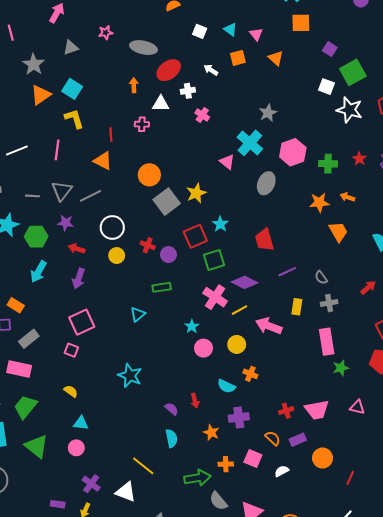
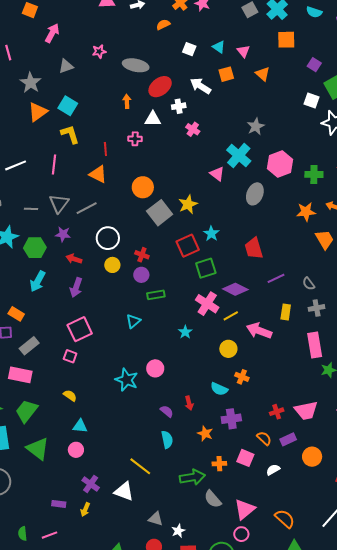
white arrow: (211, 70) -> (201, 86), size x1.5
purple circle: (168, 255) -> (141, 275), moved
pink circle: (203, 348) -> (155, 368), moved

